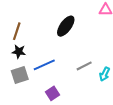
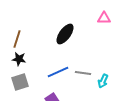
blue line: (44, 65) -> (58, 72), moved
gray line: (84, 66) -> (83, 73), turned 35

